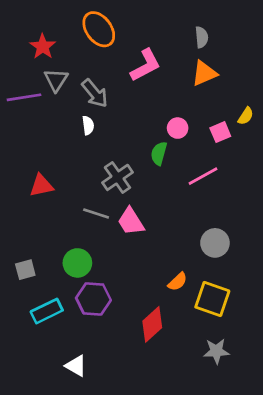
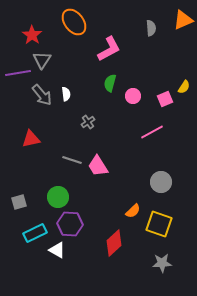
orange triangle: (204, 73) -> (183, 20), moved
gray arrow: (95, 93) -> (42, 95), moved
green semicircle: (159, 153) -> (110, 83), moved
gray cross: (117, 177) -> (88, 122), moved, size x0.6
white triangle: (76, 366) -> (57, 250), moved

